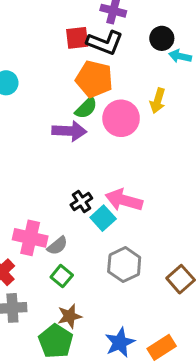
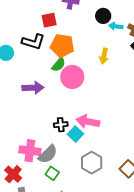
black L-shape: (105, 43) -> (33, 42), moved
pink circle: (121, 118) -> (72, 77), moved
purple arrow: (69, 131) -> (33, 88), moved
black cross: (81, 201) -> (61, 125), turned 32
gray semicircle: (57, 246) -> (48, 154), size x1.5

